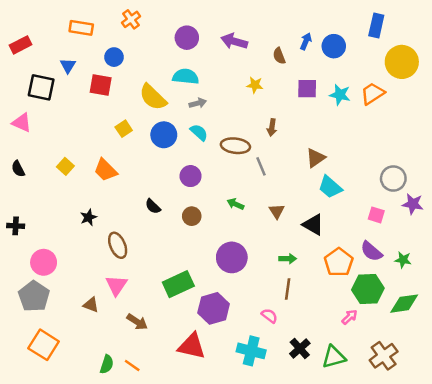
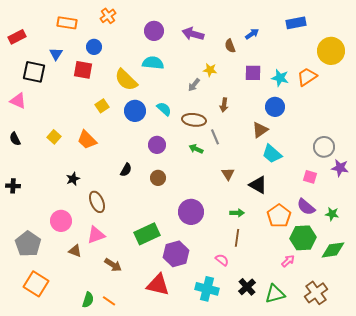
blue rectangle: (376, 25) -> (296, 23), moved, turned 66
blue arrow: (306, 41) -> (252, 34), turned 32
blue circle: (334, 46) -> (275, 107), moved
gray arrow: (198, 103) -> (194, 85), moved, turned 144
green arrow: (235, 204) -> (196, 149), moved
black semicircle: (153, 206) -> (126, 170), turned -104
pink circle: (44, 262) -> (61, 221), moved
pink triangle: (116, 285) -> (96, 235), turned 36

